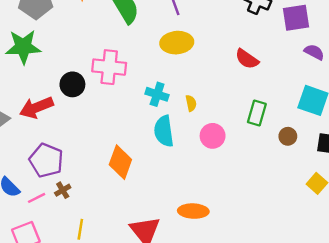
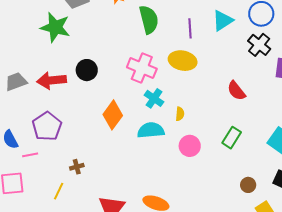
pink cross: (109, 67) -> (142, 68), moved
cyan semicircle: (164, 131) -> (151, 130), turned 76
brown circle: (288, 136) -> (248, 185), moved
orange diamond: (120, 162) -> (113, 115), moved
brown cross: (63, 190) -> (77, 167), moved

